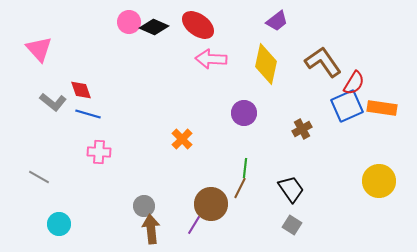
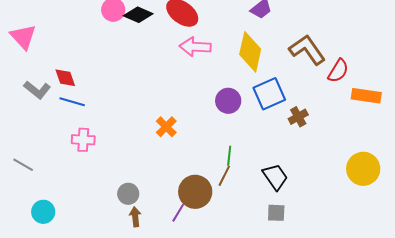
blue square: (347, 106) -> (269, 94), moved
brown cross: (302, 129) -> (298, 117), moved
gray square: (292, 225) -> (276, 213), turned -30
brown arrow: (151, 229) -> (135, 217), size x0.7

